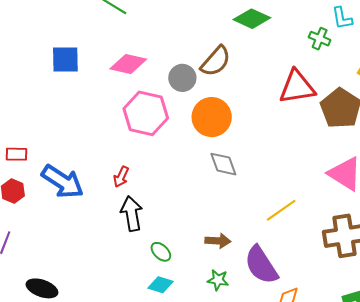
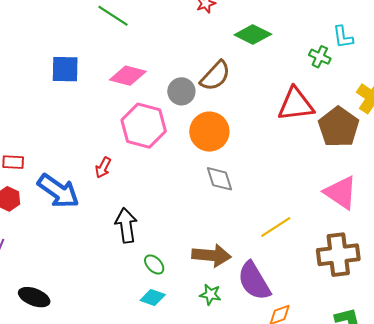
red arrow: (121, 177) -> (103, 168), moved
brown arrow: (218, 241) -> (211, 255), size x1.5

